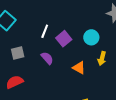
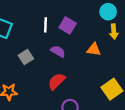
cyan circle: (91, 37) -> (108, 12), moved
red semicircle: (15, 82) -> (57, 81), moved

